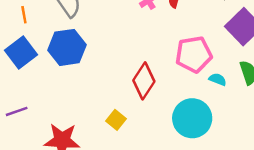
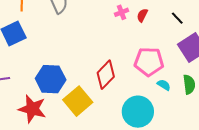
blue hexagon: (67, 47) -> (51, 79), moved
yellow square: (116, 120) -> (78, 101), size x1.8

